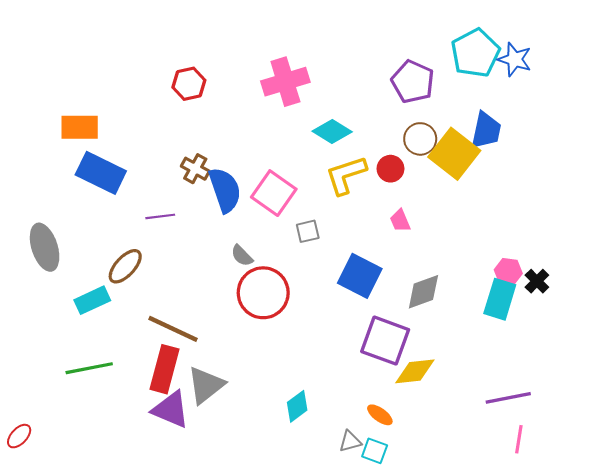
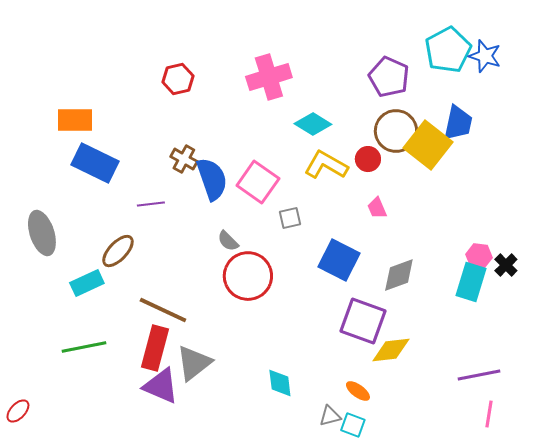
brown circle: (420, 139) -> (396, 131), size x1.4
yellow L-shape: (346, 175) -> (326, 165), turned 48
cyan diamond: (297, 406) -> (280, 383), turned -60

